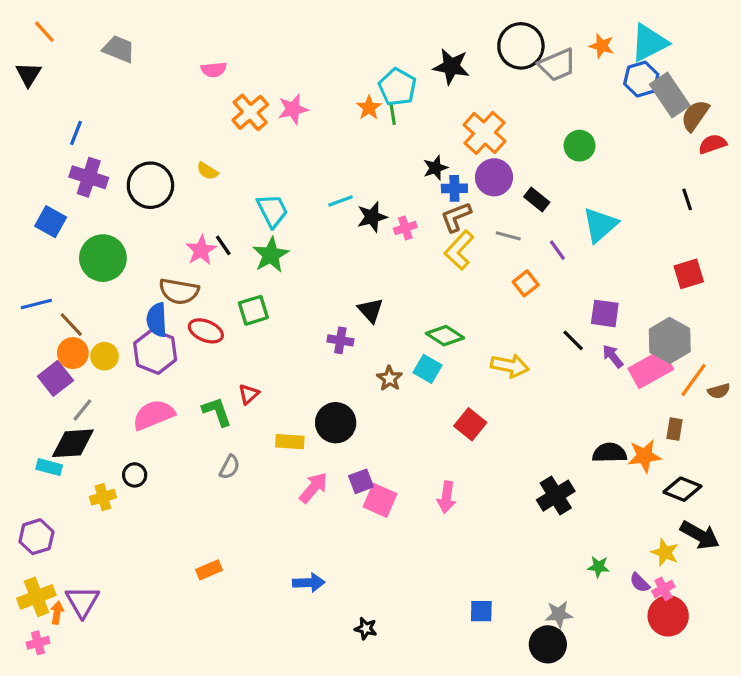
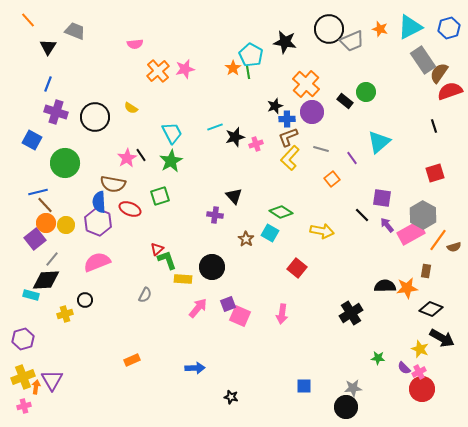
black triangle: (29, 74) -> (48, 47), moved
blue hexagon: (641, 79) -> (449, 28), moved
red semicircle: (712, 144) -> (450, 91), size x1.4
black rectangle: (537, 199) -> (345, 101), moved
blue line: (36, 304) -> (38, 192), moved
green L-shape: (217, 412) -> (167, 260), moved

